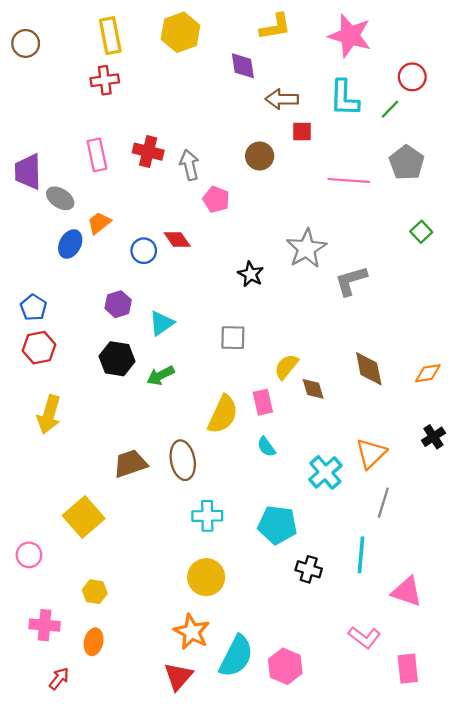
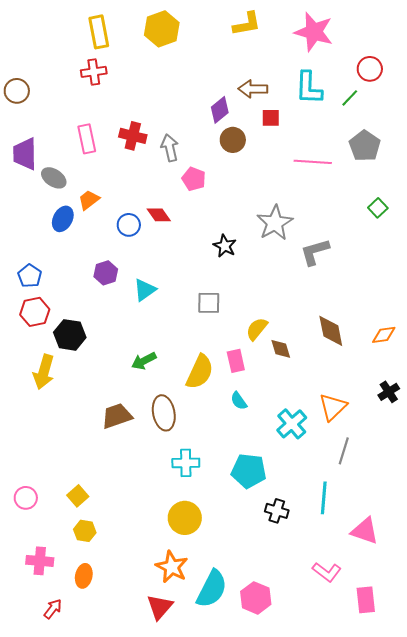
brown circle: (26, 43) -> (17, 91), moved
purple diamond: (243, 66) -> (220, 110), moved, turned 60
black hexagon: (117, 359) -> (70, 335), moved
green arrow: (160, 375) -> (144, 361), moved
yellow square: (84, 517) -> (78, 496), moved, size x0.6

